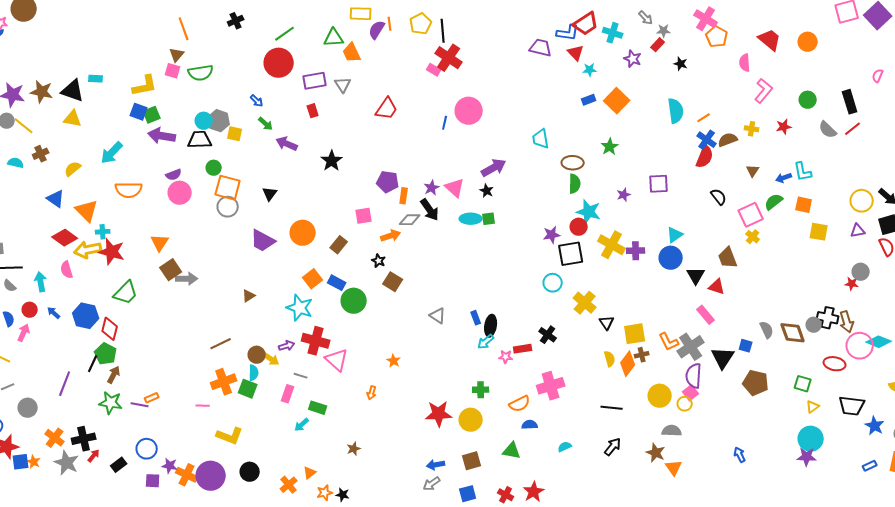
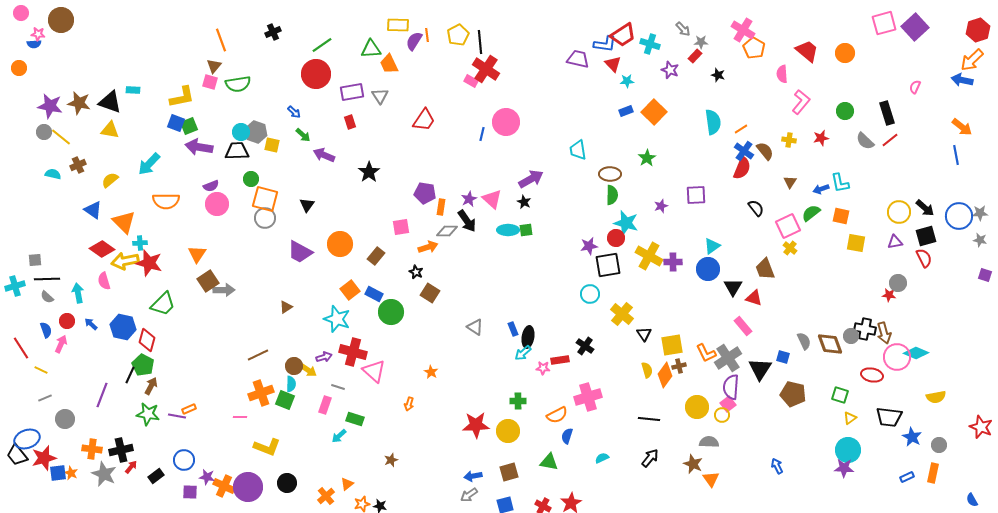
brown semicircle: (728, 140) -> (765, 151), turned 72
blue semicircle: (530, 425) -> (567, 436), turned -70
orange cross: (55, 438) -> (92, 449), turned -30

